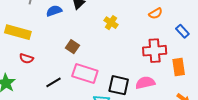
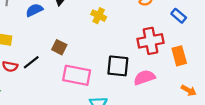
black line: (53, 82) -> (31, 62), moved
black square: (119, 85) -> (118, 66), moved

